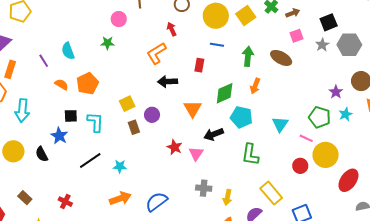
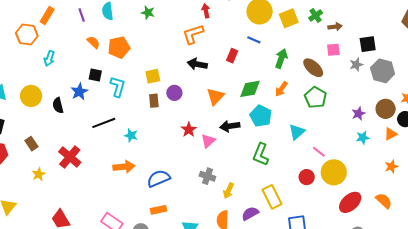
red arrow: (172, 29) -> (206, 11), moved
cyan arrow: (22, 111) -> (49, 58), size x0.7
green pentagon: (320, 117) -> (315, 97), moved
red cross: (65, 202) -> (70, 157), size x1.6

